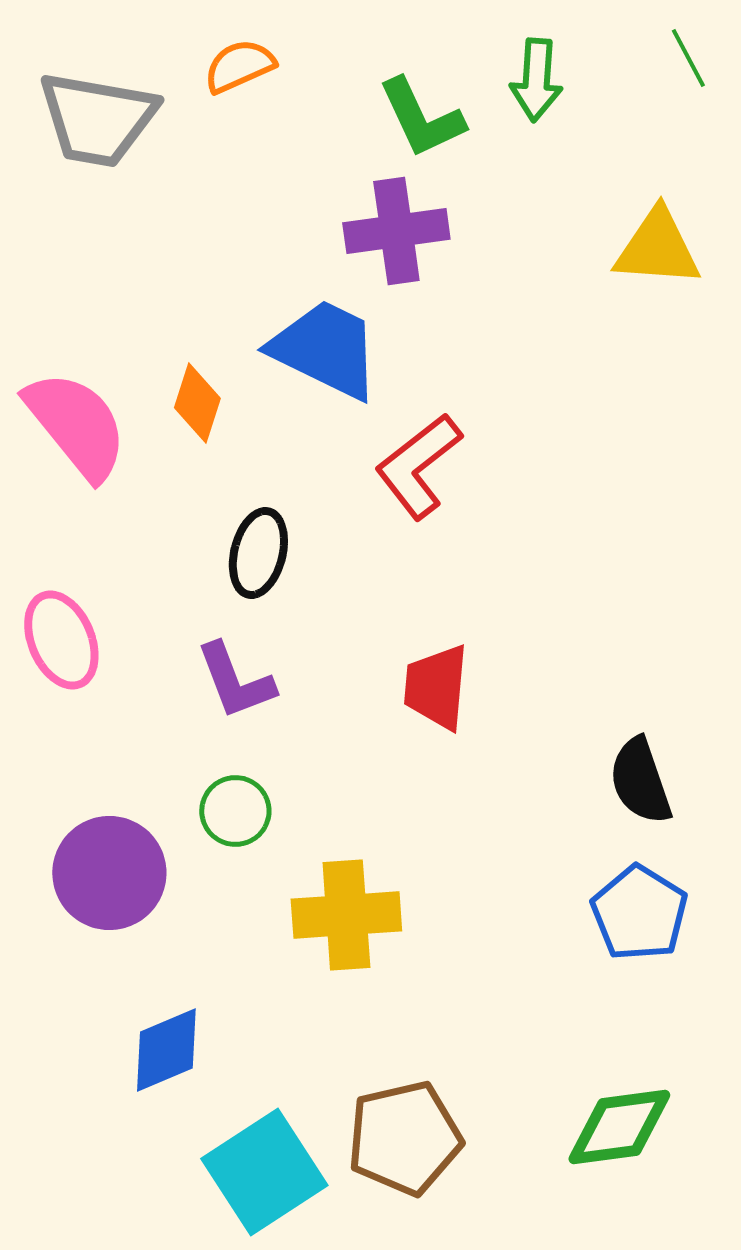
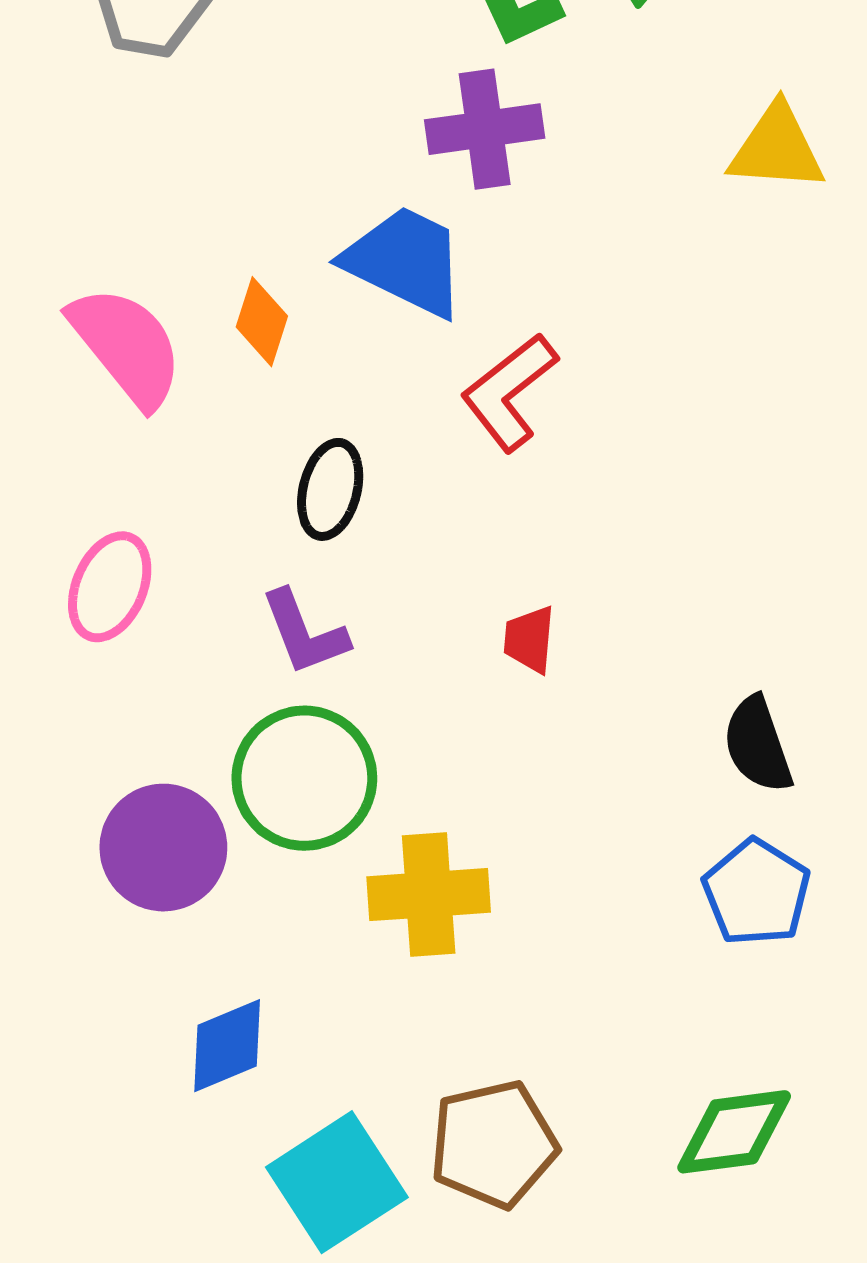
pink ellipse: (61, 640) -> (110, 587), turned 46
red trapezoid: (436, 687) -> (529, 639), size x0.7
green circle: (235, 811) -> (304, 778), size x1.8

